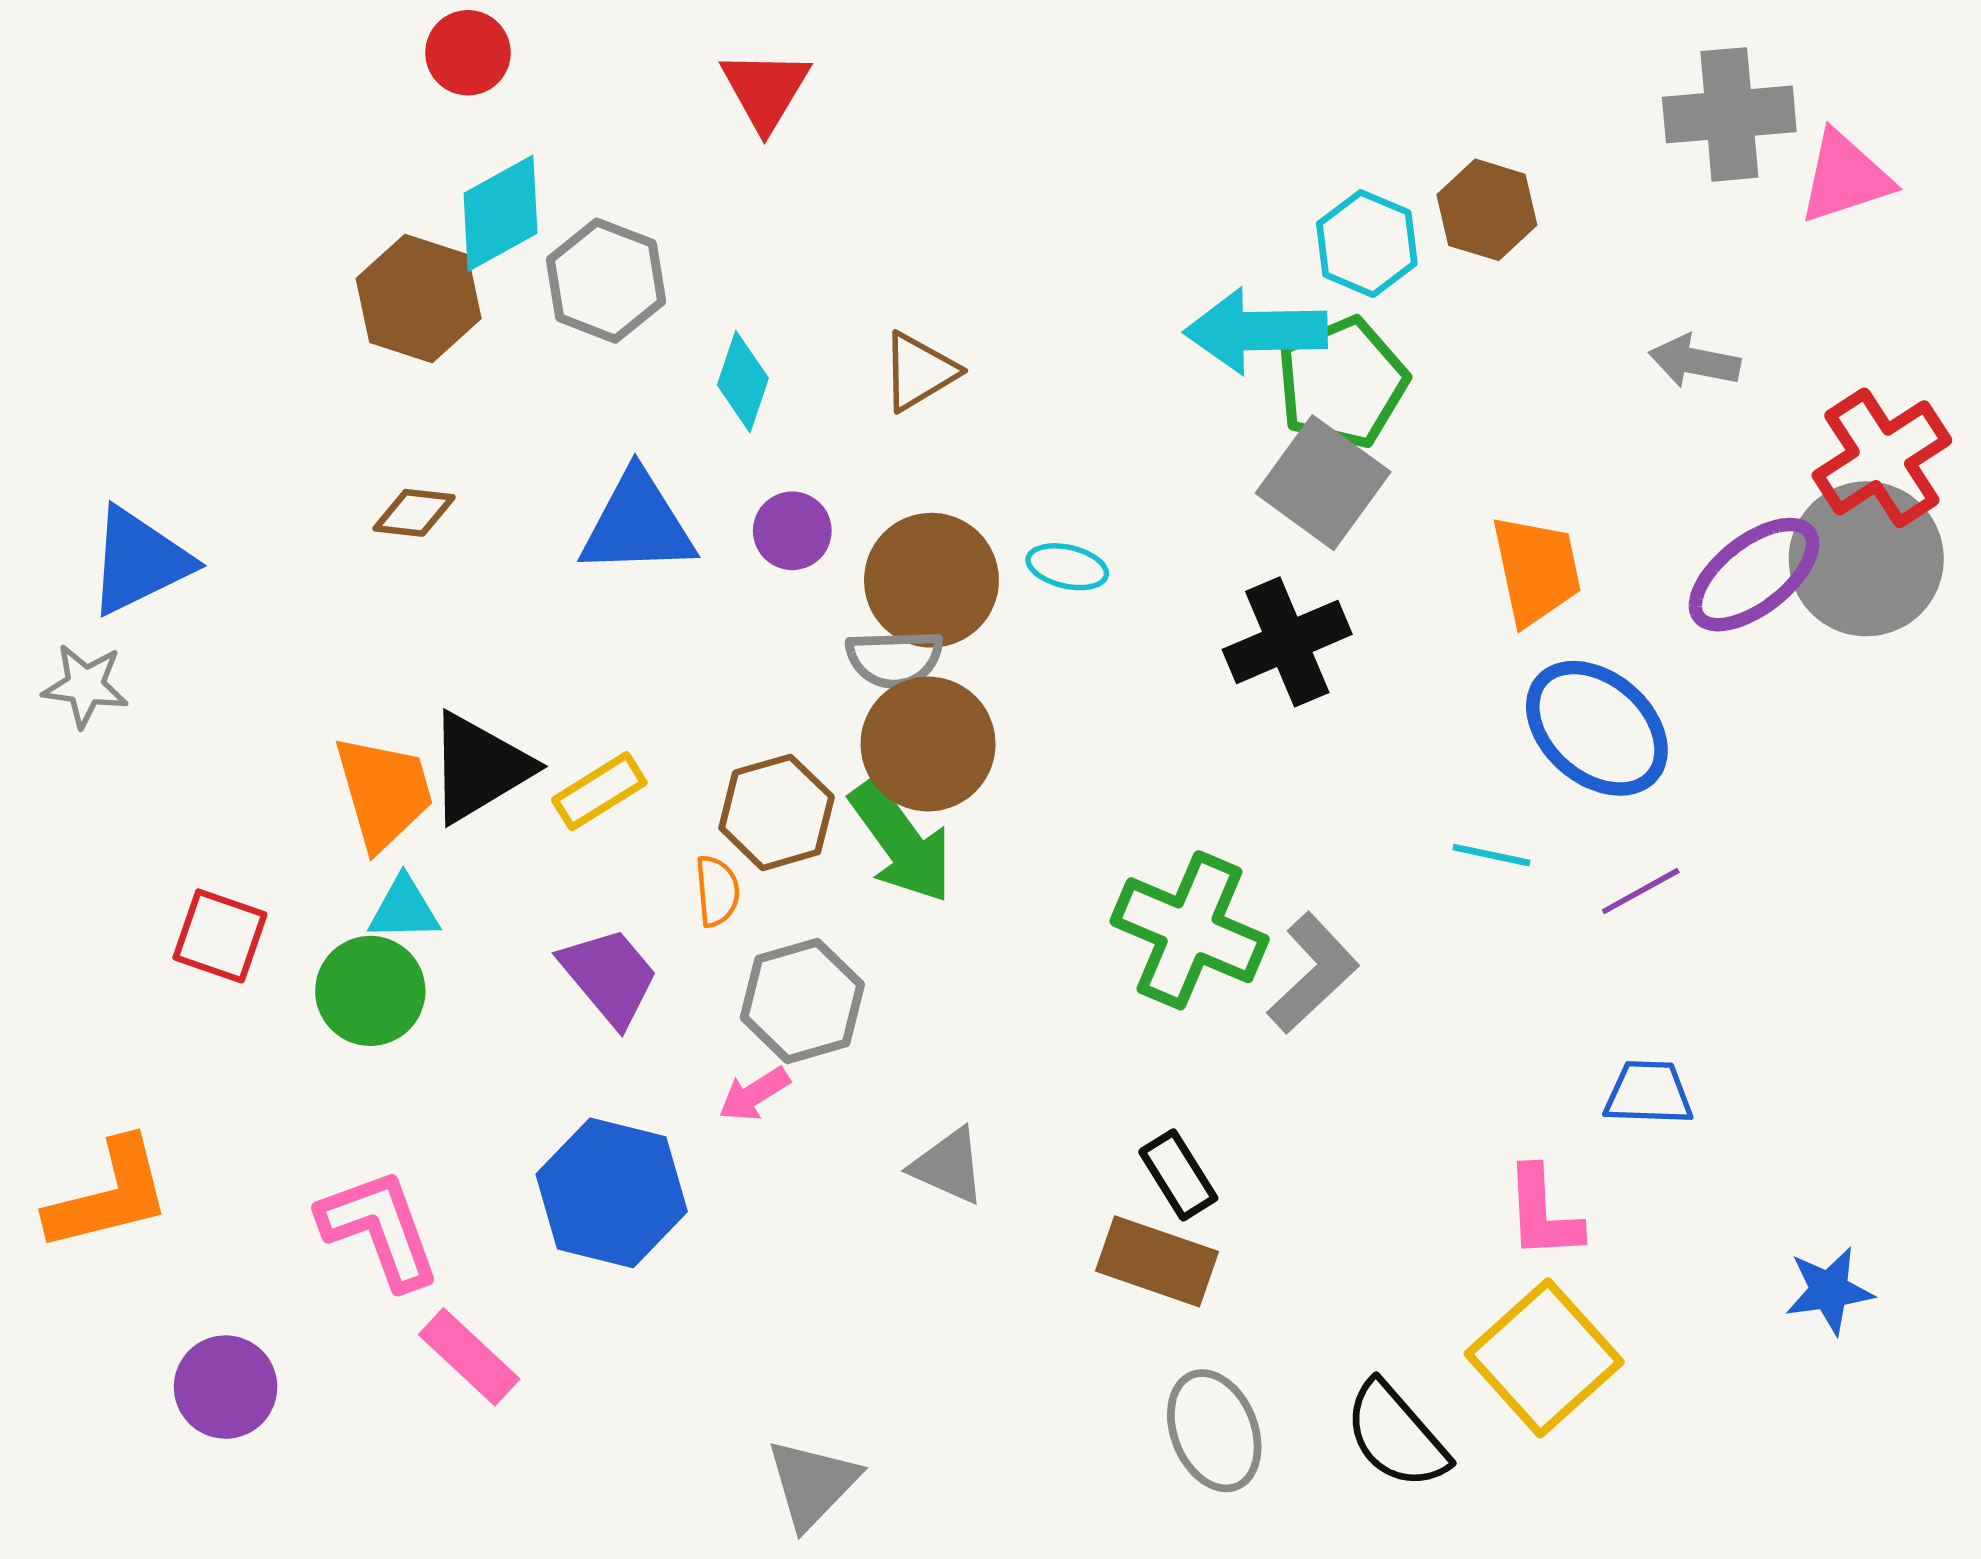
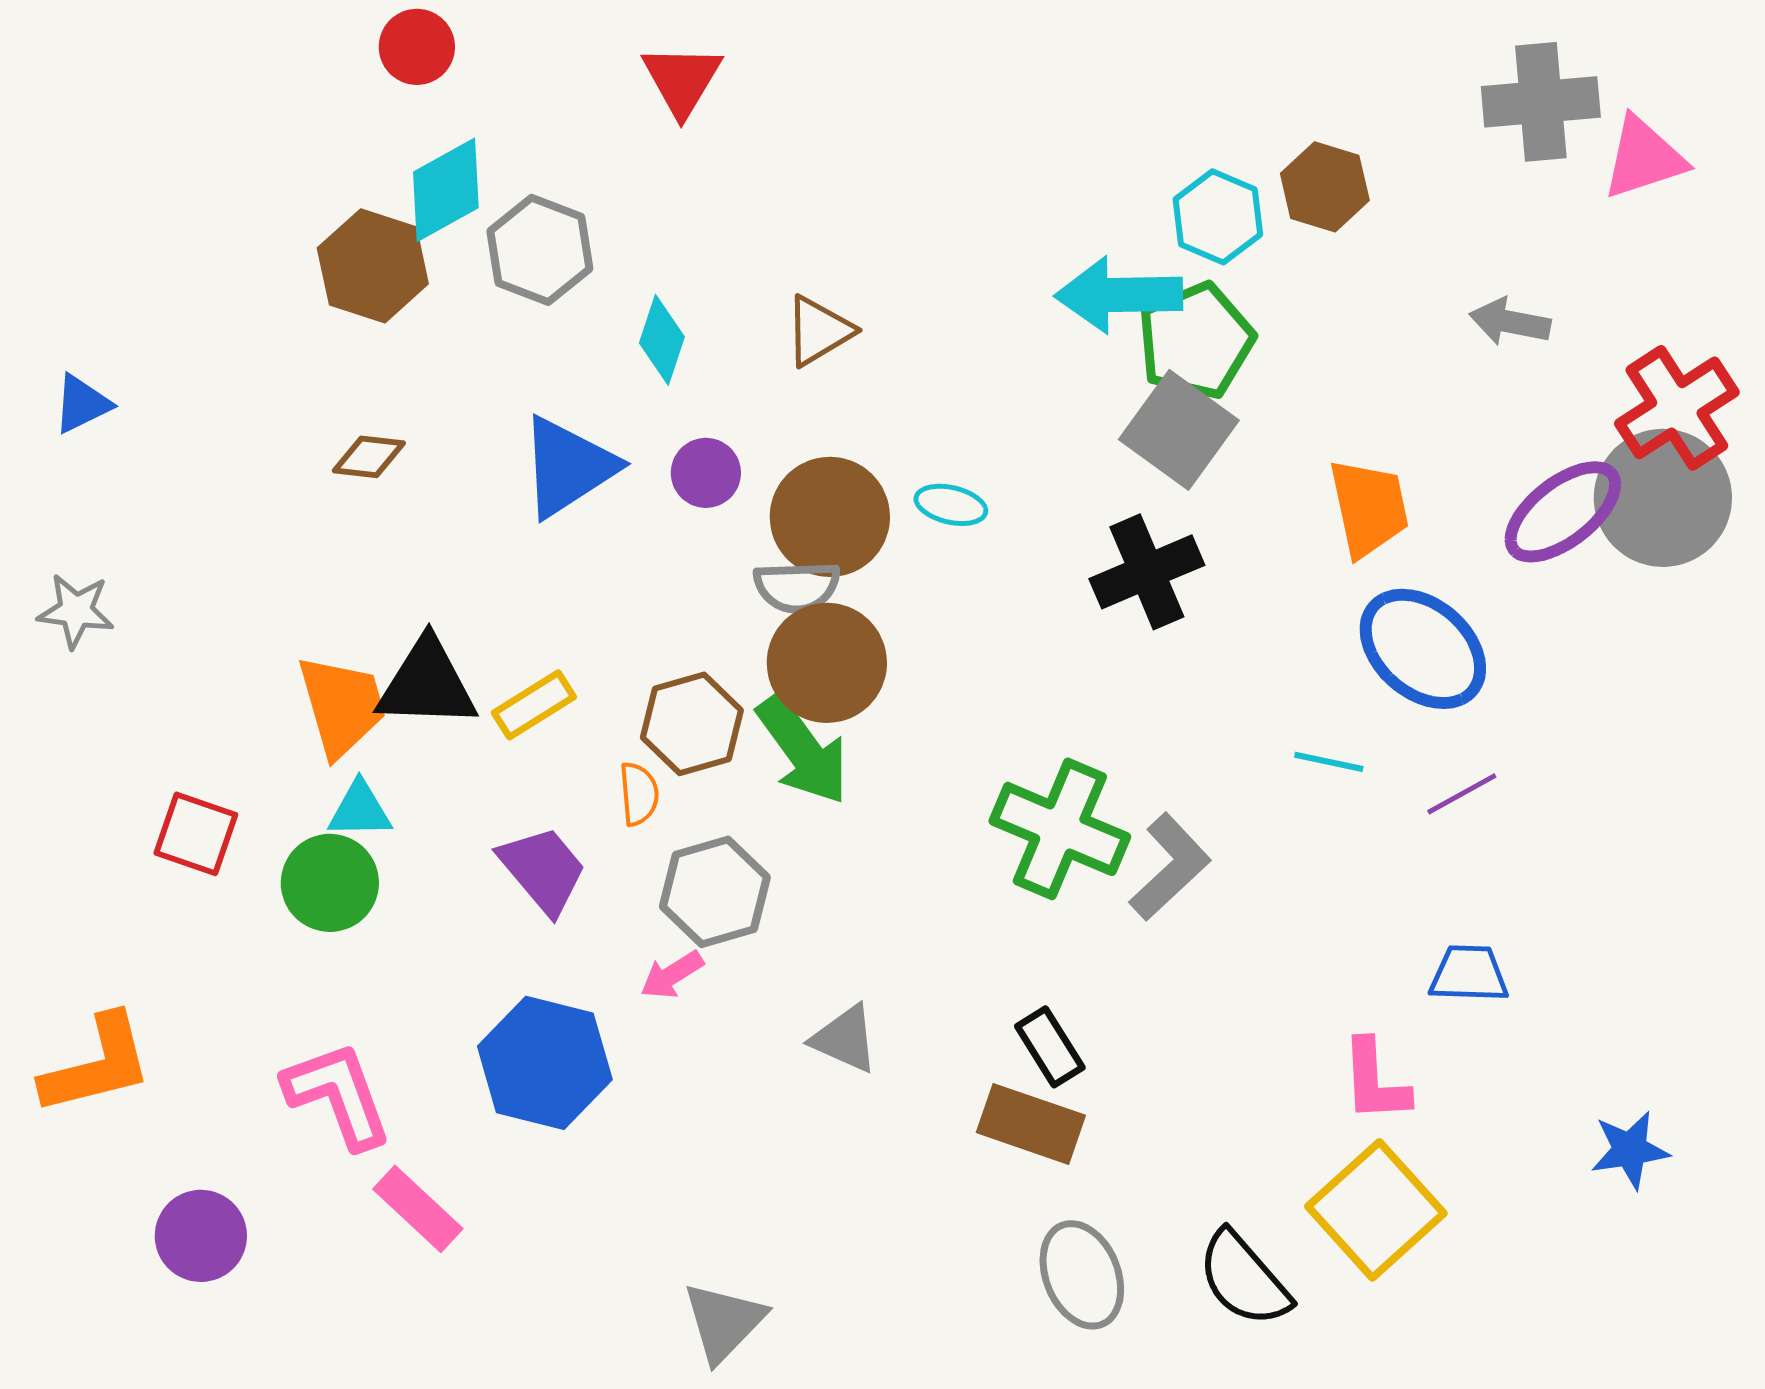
blue triangle: (637, 524) -> (568, 467), turned -31
blue triangle: (139, 561) -> (82, 404), moved, size x0.6
black triangle: (479, 768) -> (427, 684), turned 33

